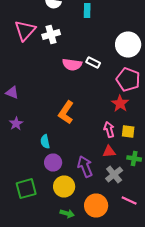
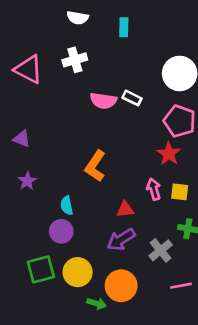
pink triangle: (25, 30) -> (29, 69), moved, turned -45
red triangle: (109, 152) -> (125, 210), moved
purple circle: (53, 162) -> (61, 231), moved
purple arrow: (85, 166) -> (121, 239), turned -100
yellow circle: (64, 186) -> (78, 272), moved
pink line: (129, 200) -> (181, 286), turned -35
orange circle: (96, 206) -> (121, 286), moved

